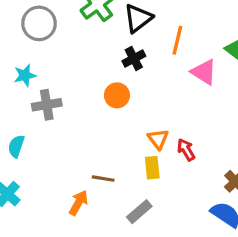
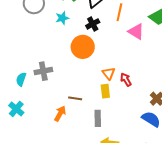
cyan star: (25, 75) -> (62, 18), moved
orange circle: (117, 95) -> (83, 47), size x1.5
gray cross: (47, 105) -> (43, 71), moved
gray rectangle: (139, 212) -> (98, 118), turned -49

